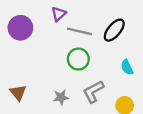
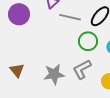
green circle: (78, 59) -> (88, 41), moved
gray star: (61, 97) -> (54, 74), size x1.5

